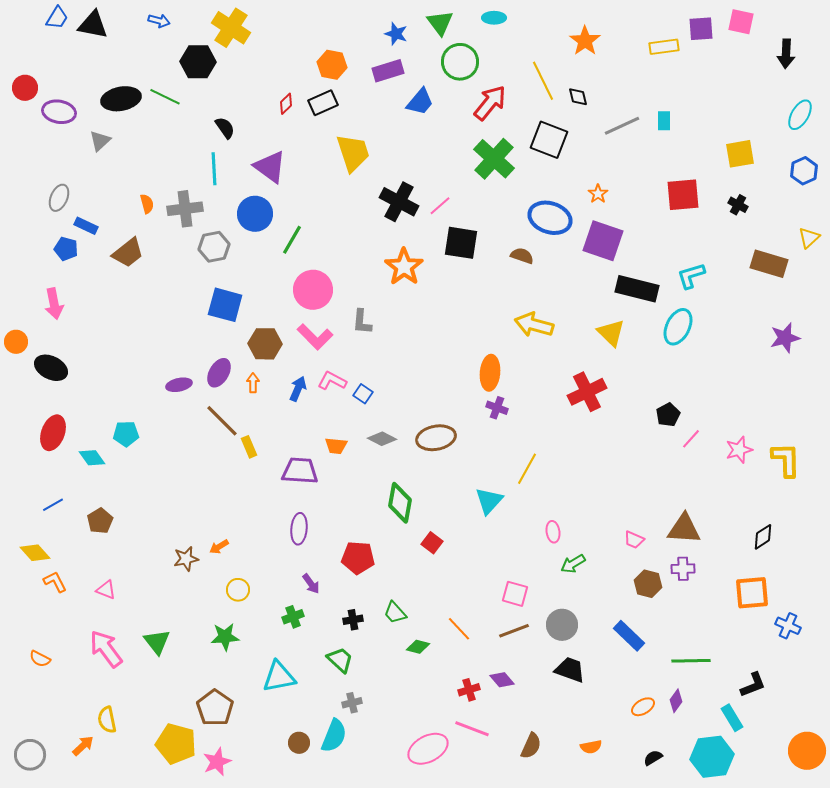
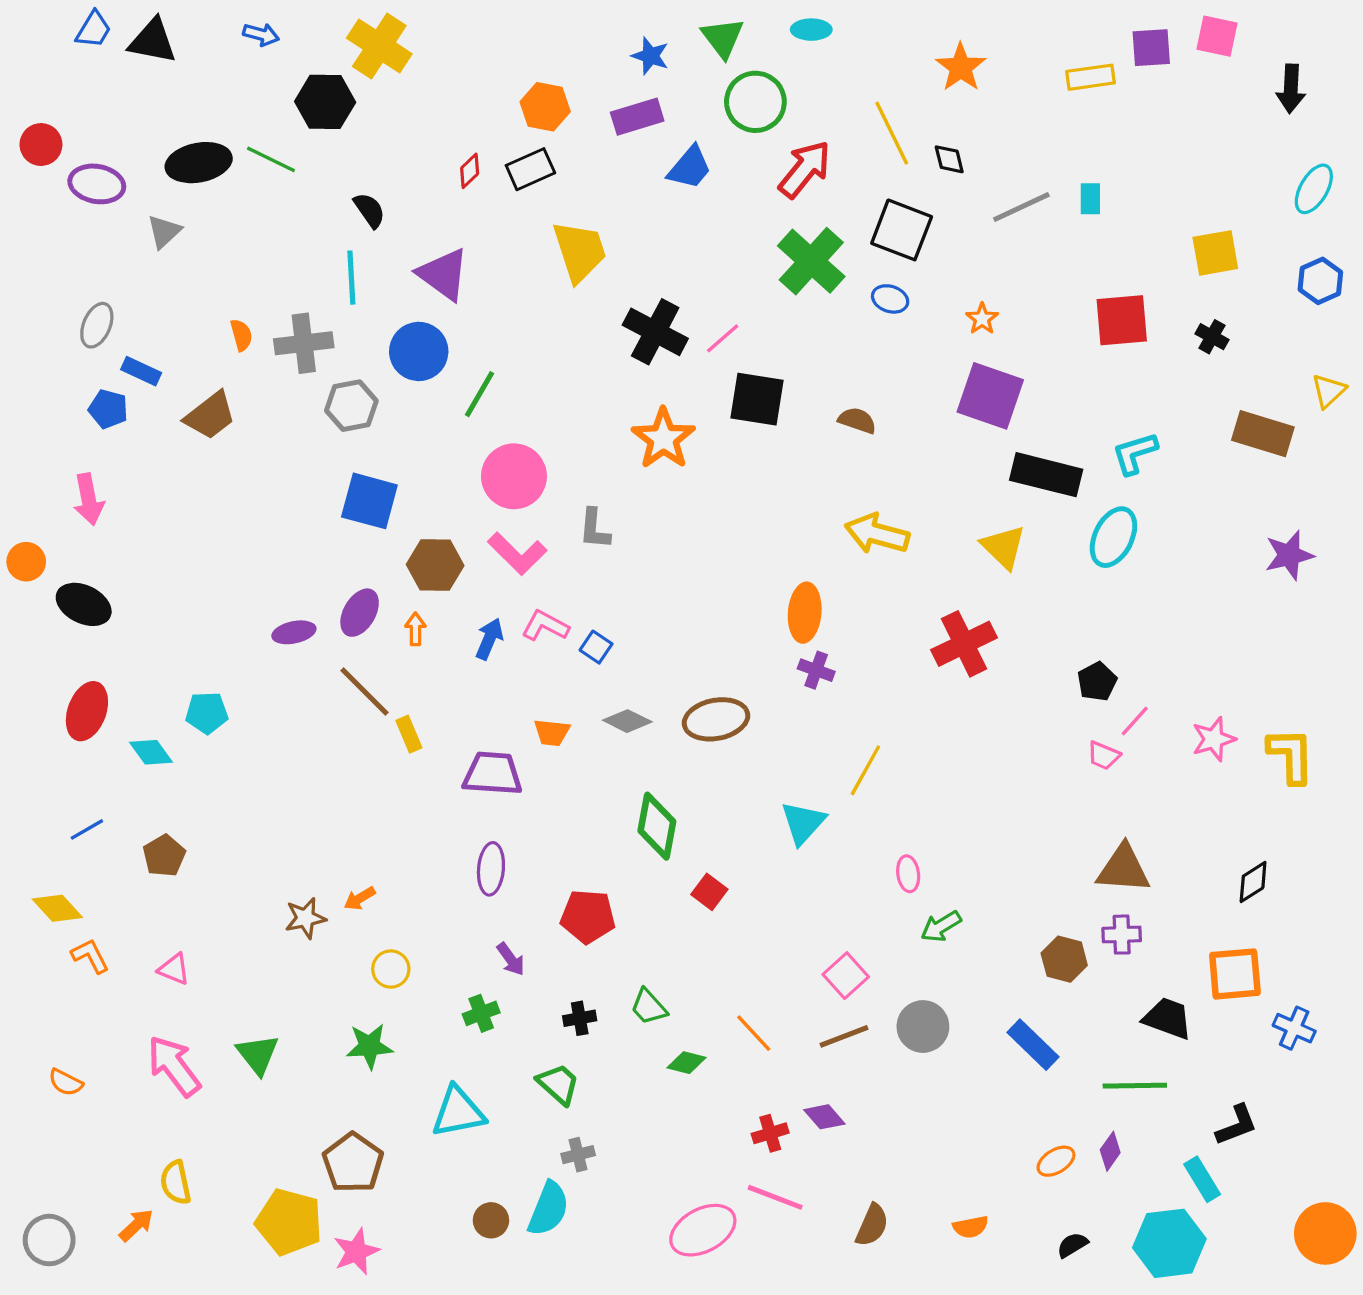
blue ellipse: (550, 218) -> (890, 299), moved, size x0.5
pink trapezoid: (634, 540) -> (1104, 756), moved
pink square: (515, 594) -> (846, 976), turned 32
black trapezoid: (570, 670) -> (1168, 1018), moved

